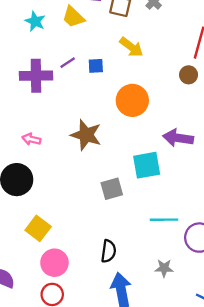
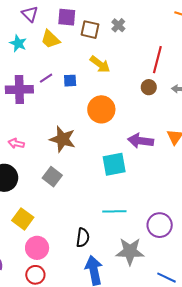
gray square: (112, 189) -> (52, 177), moved, turned -36
cyan line: (164, 220) -> (114, 211), moved
gray star: (164, 268) -> (130, 251), size x1.8

